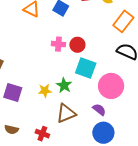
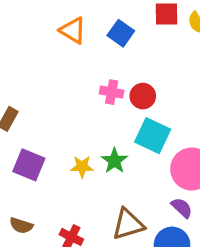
purple semicircle: (99, 110) -> (182, 208), moved
brown triangle: (66, 113) -> (128, 224), moved

